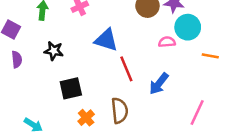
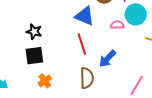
blue triangle: (106, 40) -> (85, 16), moved
black star: (54, 51) -> (34, 32), moved
brown semicircle: (120, 111) -> (87, 78), moved

